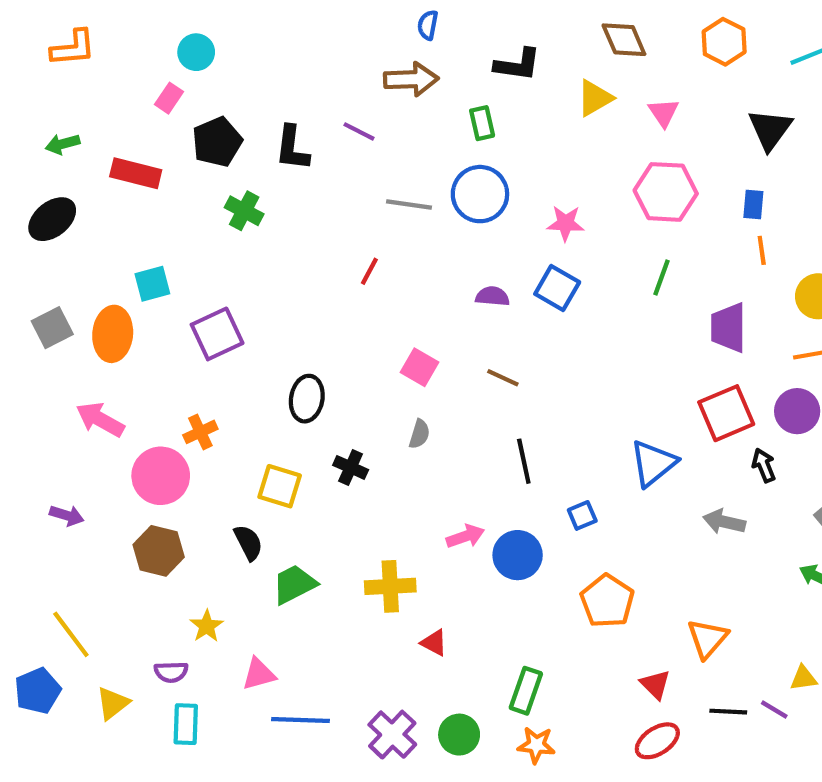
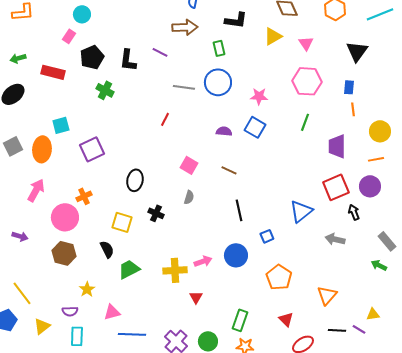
pink arrow: (100, 419) -> (36, 190), turned 90
pink arrow: (465, 536) -> (203, 261), moved
red triangle: (434, 643) -> (196, 297), turned 32
red triangle: (655, 684) -> (286, 319), moved

